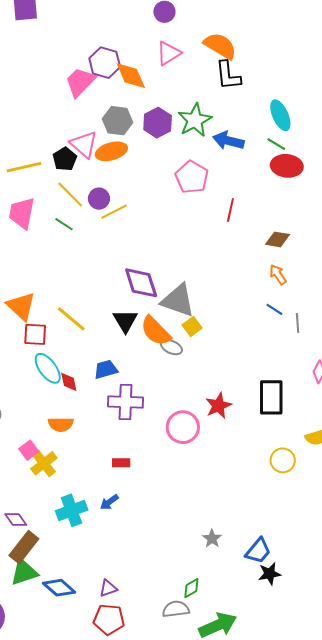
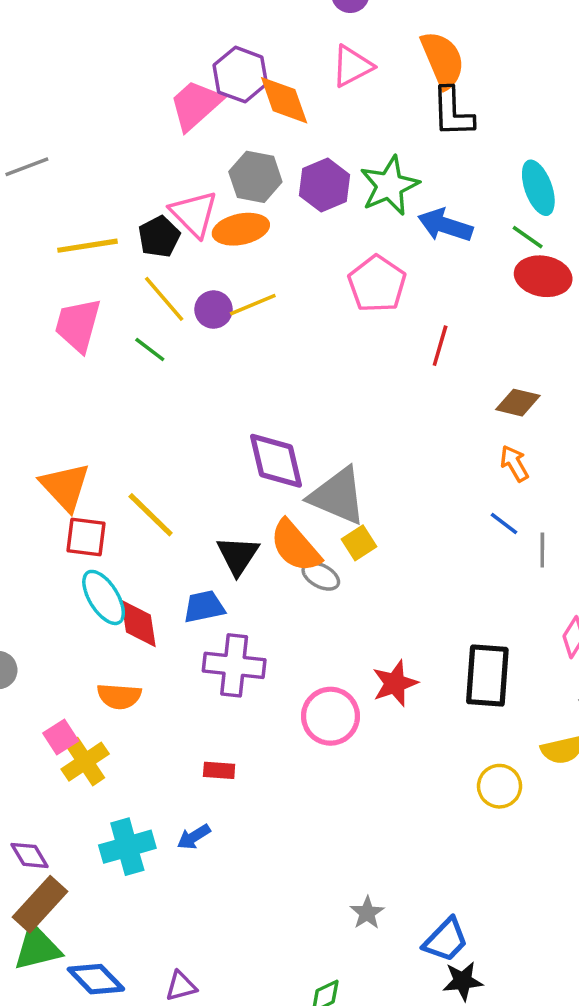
orange semicircle: (220, 46) -> (443, 60), turned 32
yellow line: (114, 212) -> (253, 305), moved
black triangle: (125, 321) -> (238, 555), moved
red diamond: (69, 382) -> (138, 624), size x1.4

